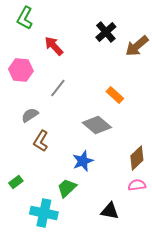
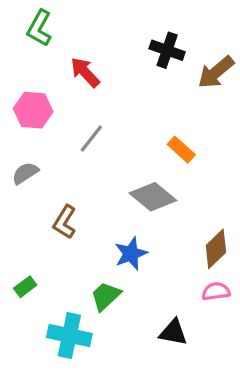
black cross: (106, 32) -> (167, 50), turned -30
gray semicircle: (30, 115) -> (25, 173), moved

